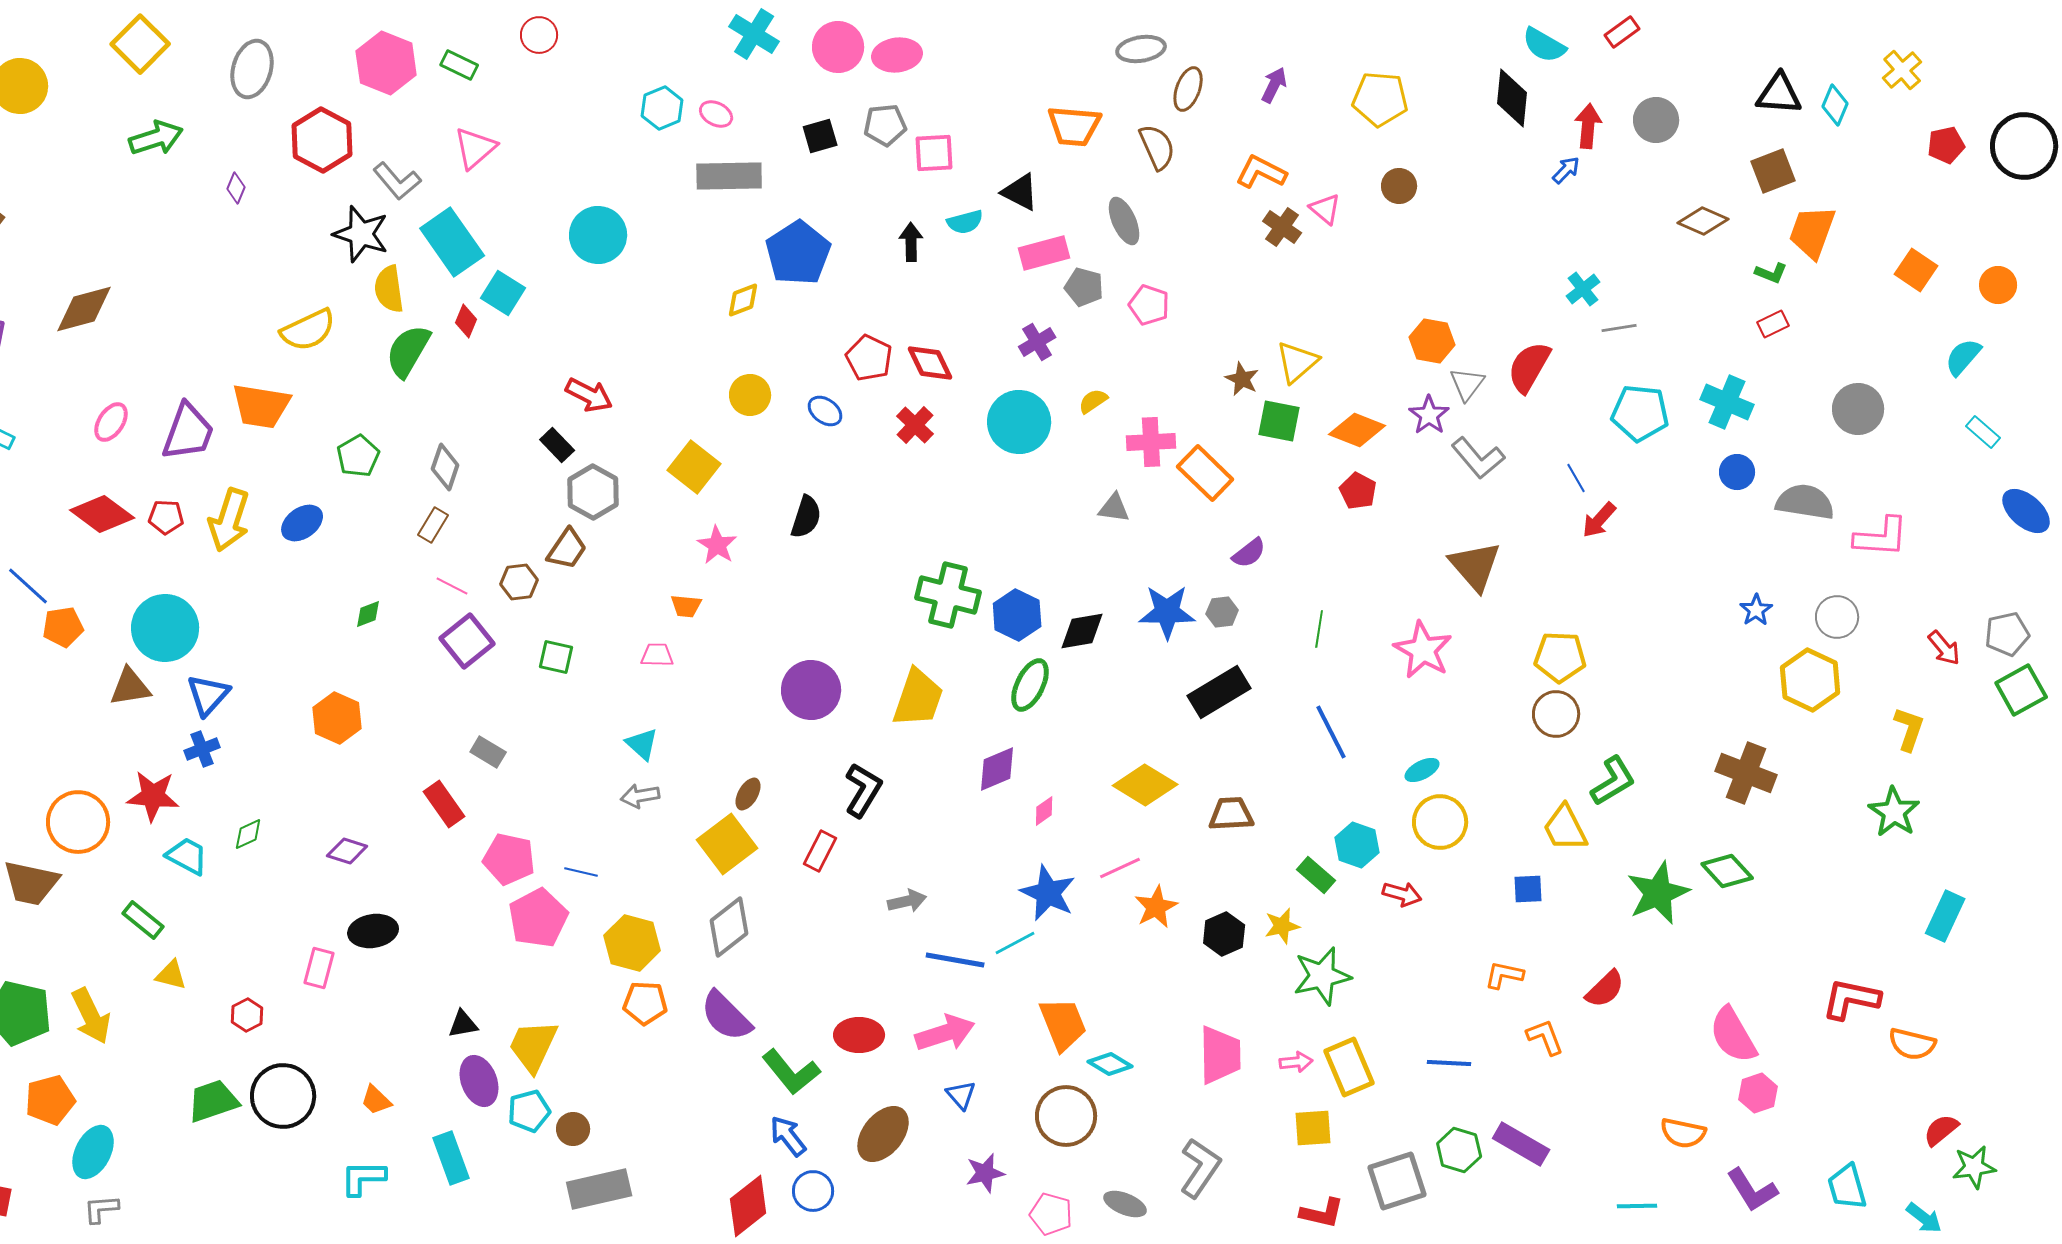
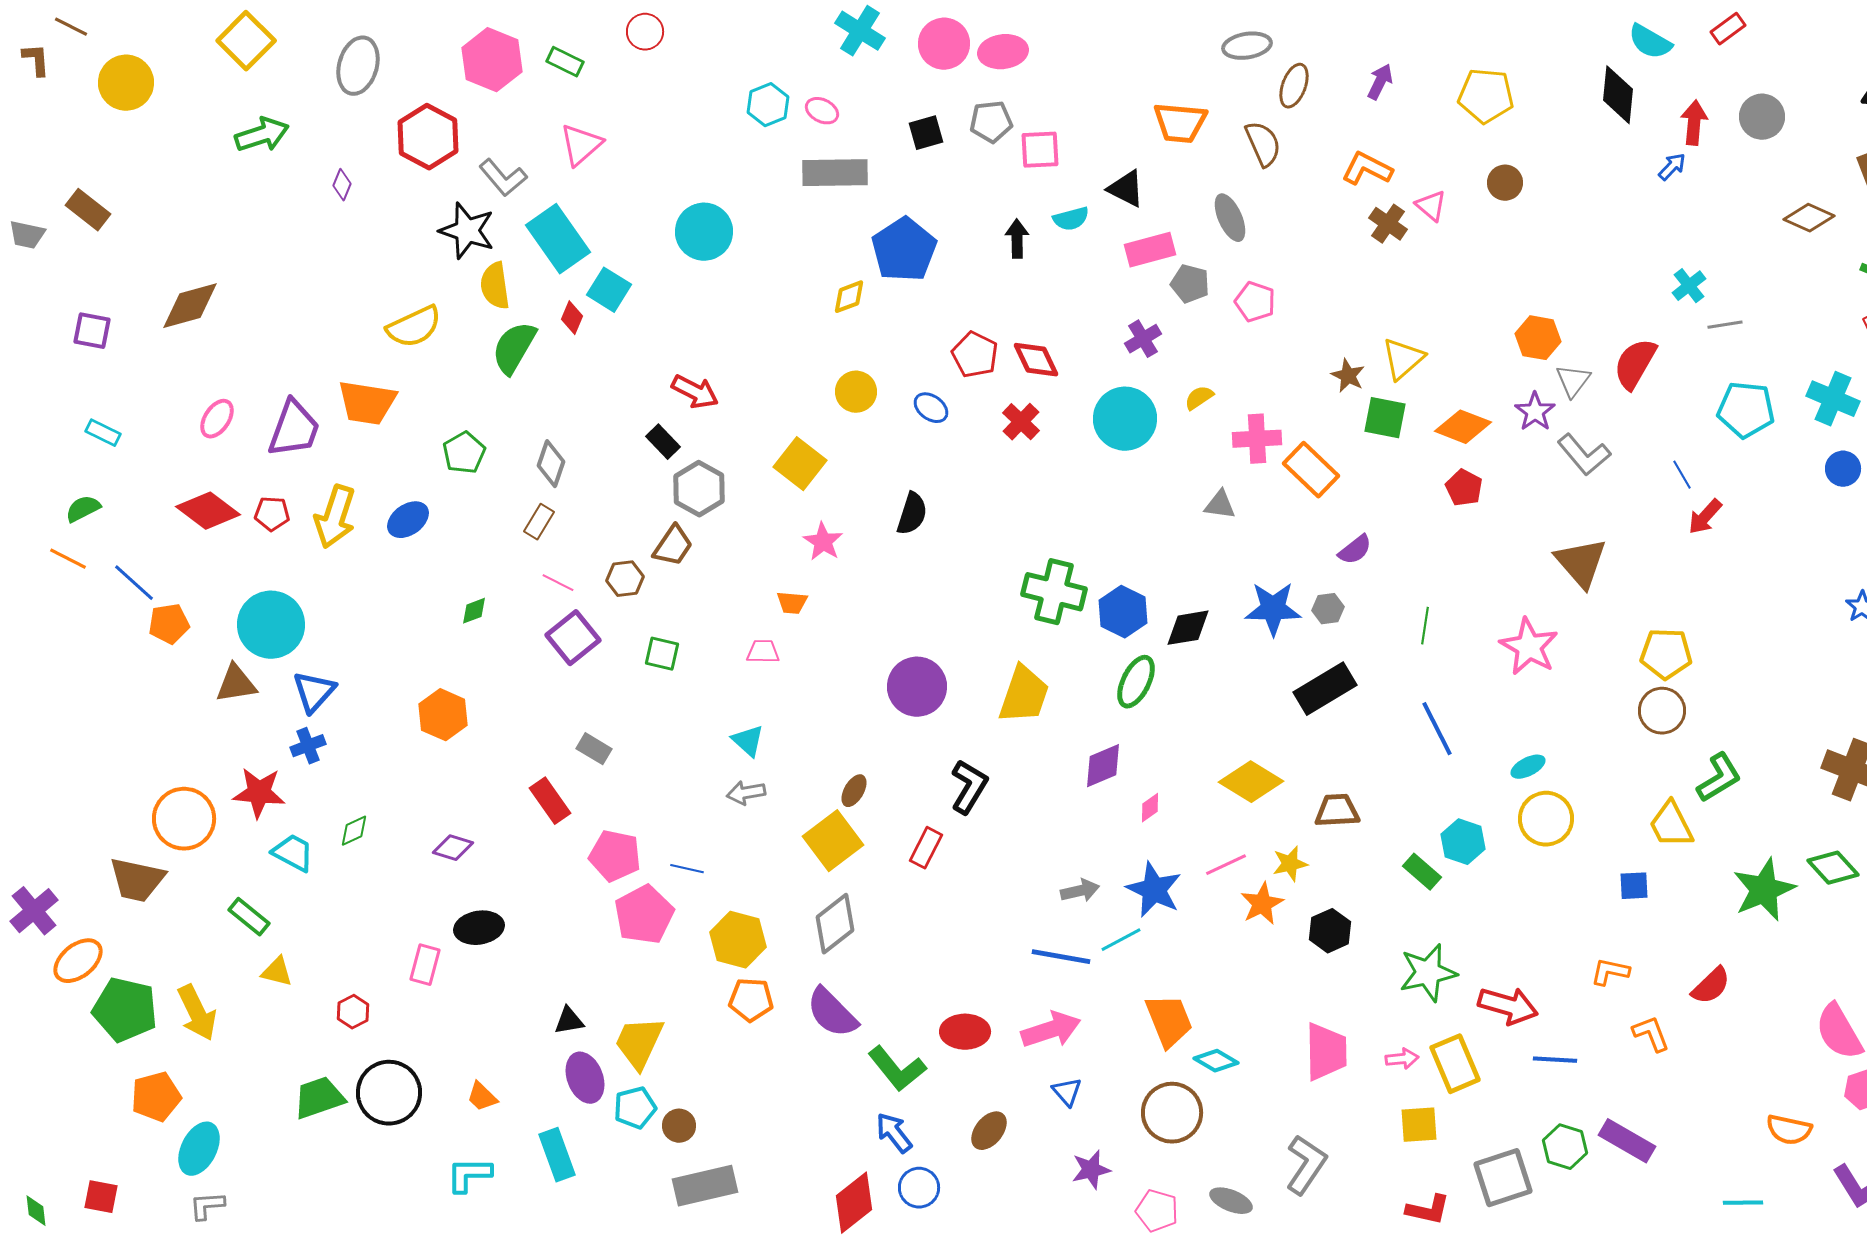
red arrow: (1402, 894) -> (1508, 1006), moved, size x1.5
gray arrow: (907, 901) -> (1080, 891), moved
yellow star: (1282, 926) -> (1290, 864), moved
brown ellipse: (883, 1134) -> (989, 1131), size x0.7

